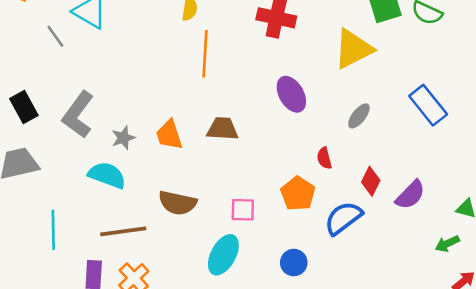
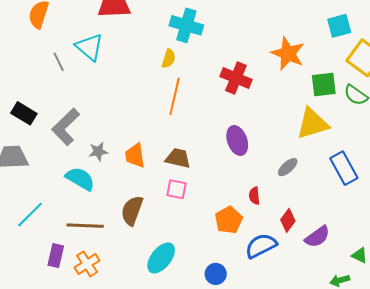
yellow triangle: (353, 49) -> (312, 124), moved
black rectangle: (24, 107) -> (24, 113), turned -40
brown semicircle: (178, 203) -> (132, 211), turned 88
pink square: (243, 210) -> (177, 189), moved
cyan line: (53, 230) -> (30, 215), turned 36

